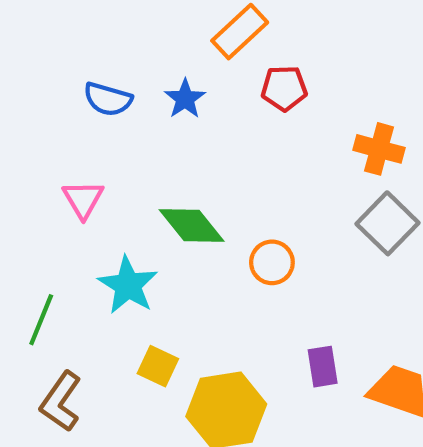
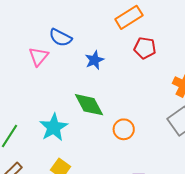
blue star: (185, 99) -> (94, 60), moved
pink triangle: (83, 199) -> (39, 56), moved

